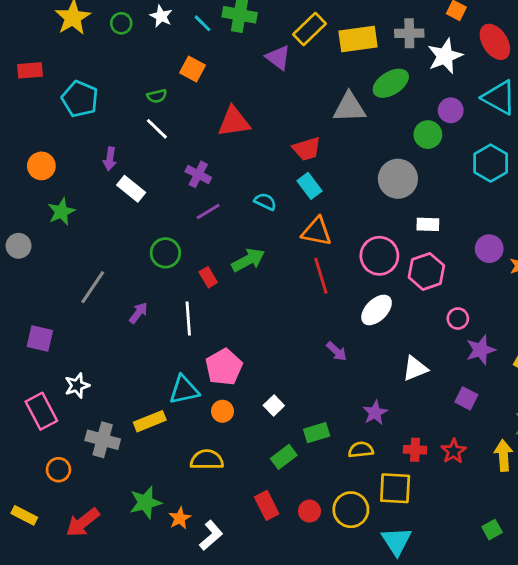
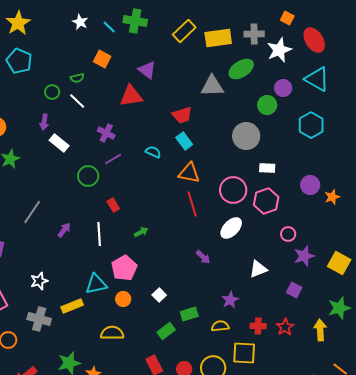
green circle: (121, 23) -> (52, 92), moved
purple triangle: (278, 58) -> (147, 70), moved
cyan pentagon: (80, 99) -> (19, 61), moved
green circle: (165, 253) -> (88, 176), moved
green arrow: (248, 260) -> (141, 232), moved, size x0.6
white star: (77, 386) -> (39, 281), moved

